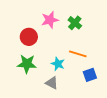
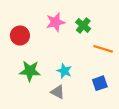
red circle: (29, 37) -> (20, 35), moved
orange line: (78, 54) -> (103, 49), moved

